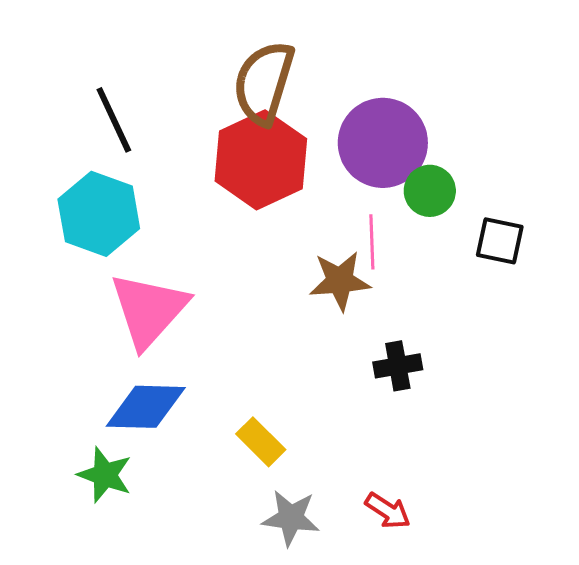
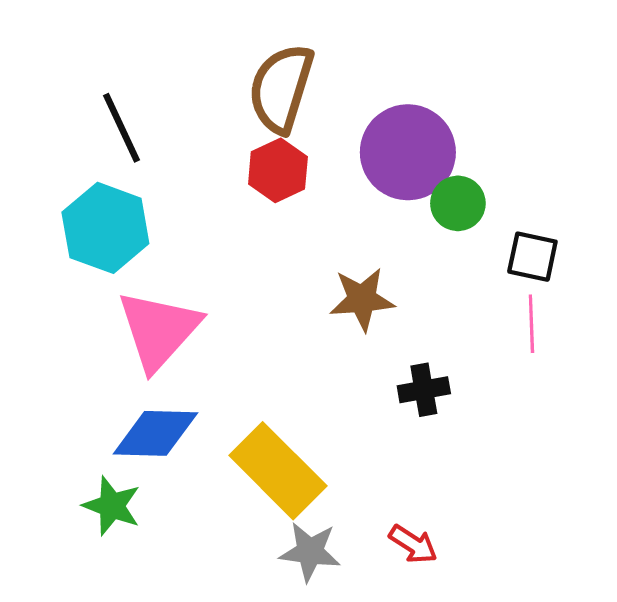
red hexagon: (261, 160) -> (278, 170), size x0.6
pink line: (372, 242) -> (531, 324), moved
yellow rectangle: (261, 442) -> (278, 471), size x1.8

